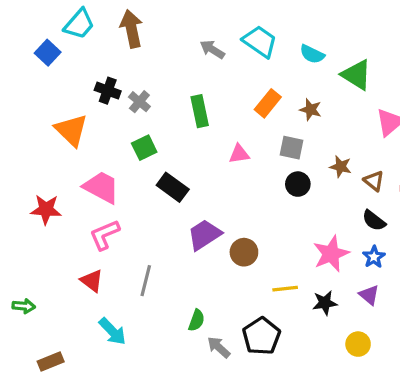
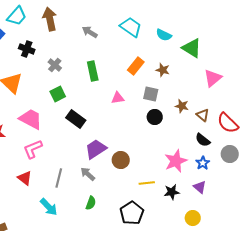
gray arrow: (212, 49) -> (90, 32), moved
black cross: (108, 91) -> (27, 49), moved
cyan arrow: (112, 331) -> (49, 207), moved
gray arrow: (219, 347) -> (88, 174), moved

